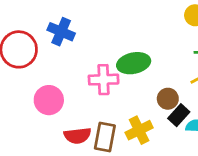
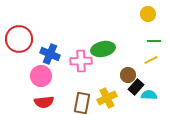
blue cross: (61, 32) -> (50, 54), moved
red semicircle: (78, 136) -> (44, 102), moved

